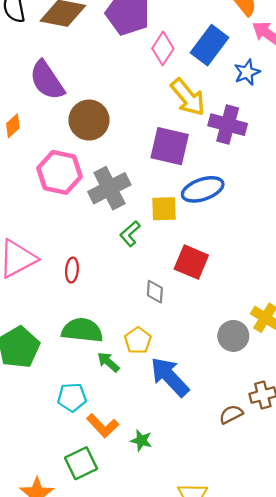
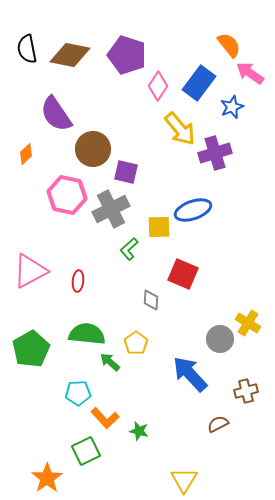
purple cross: (228, 125) -> (215, 153), turned -32
purple square: (170, 146) -> (126, 172), moved, size x0.7
blue arrow: (170, 377) -> (190, 374), moved
brown semicircle: (231, 414) -> (218, 424), moved

